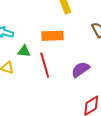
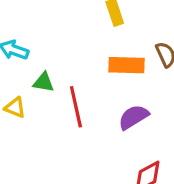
orange rectangle: (52, 36) -> (126, 65), moved

